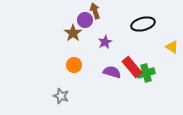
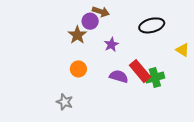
brown arrow: (95, 11) -> (101, 12), turned 126

